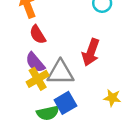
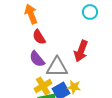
yellow cross: (38, 79) -> (43, 86), moved
yellow star: (112, 98) -> (74, 87), moved

